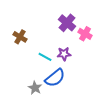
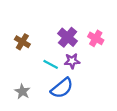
purple cross: (67, 23) -> (68, 37), moved
gray star: (35, 88) -> (22, 91), moved

